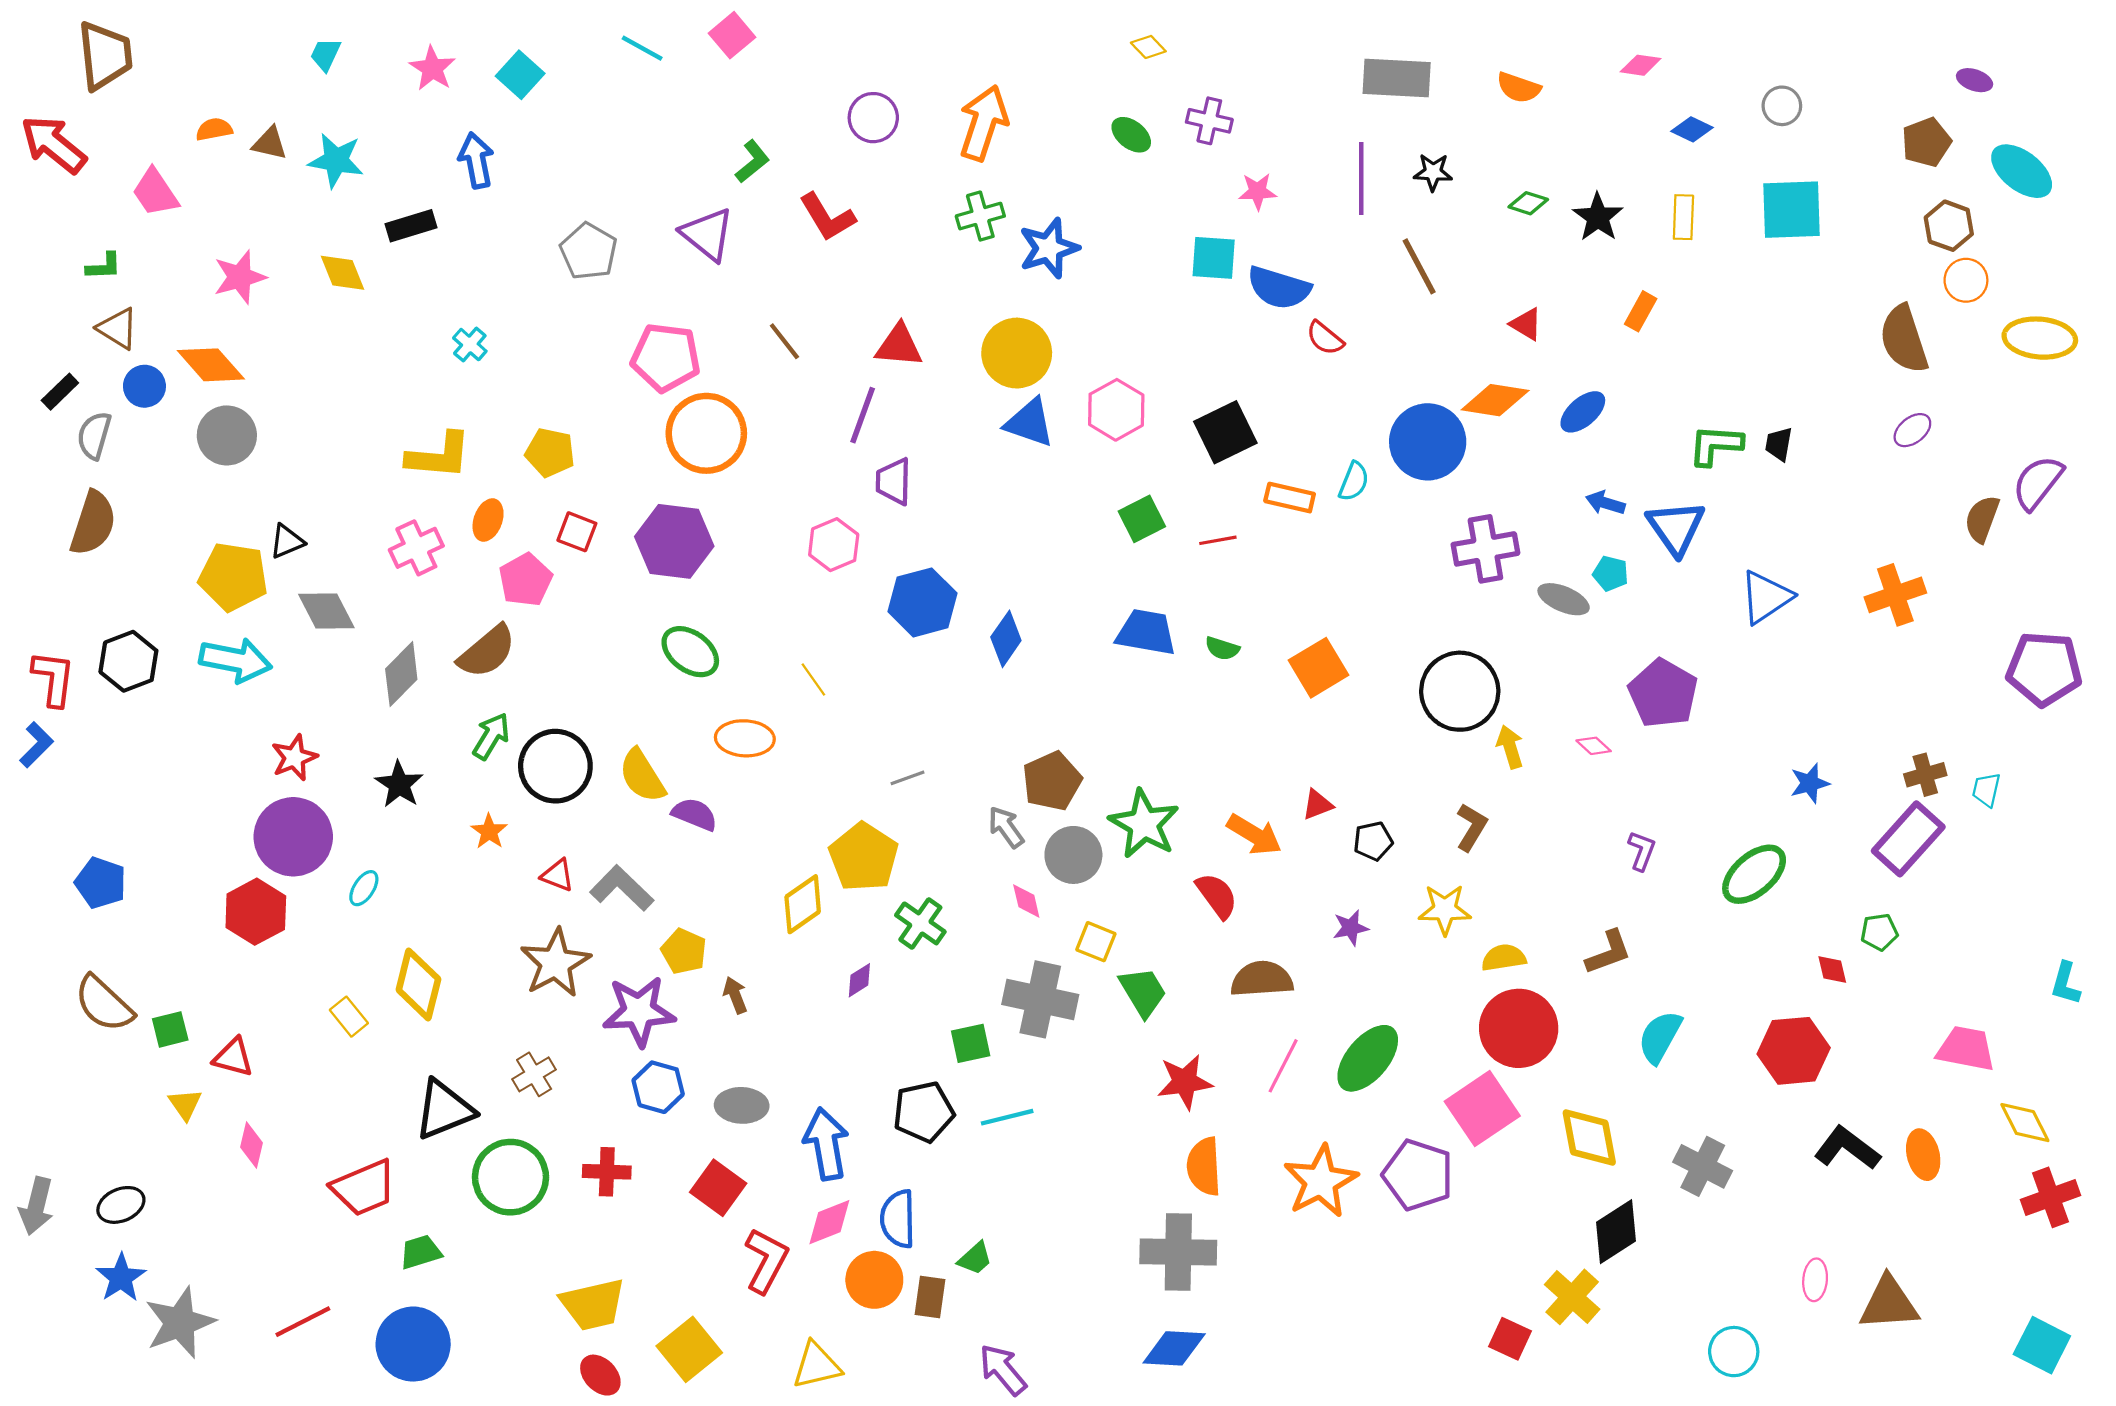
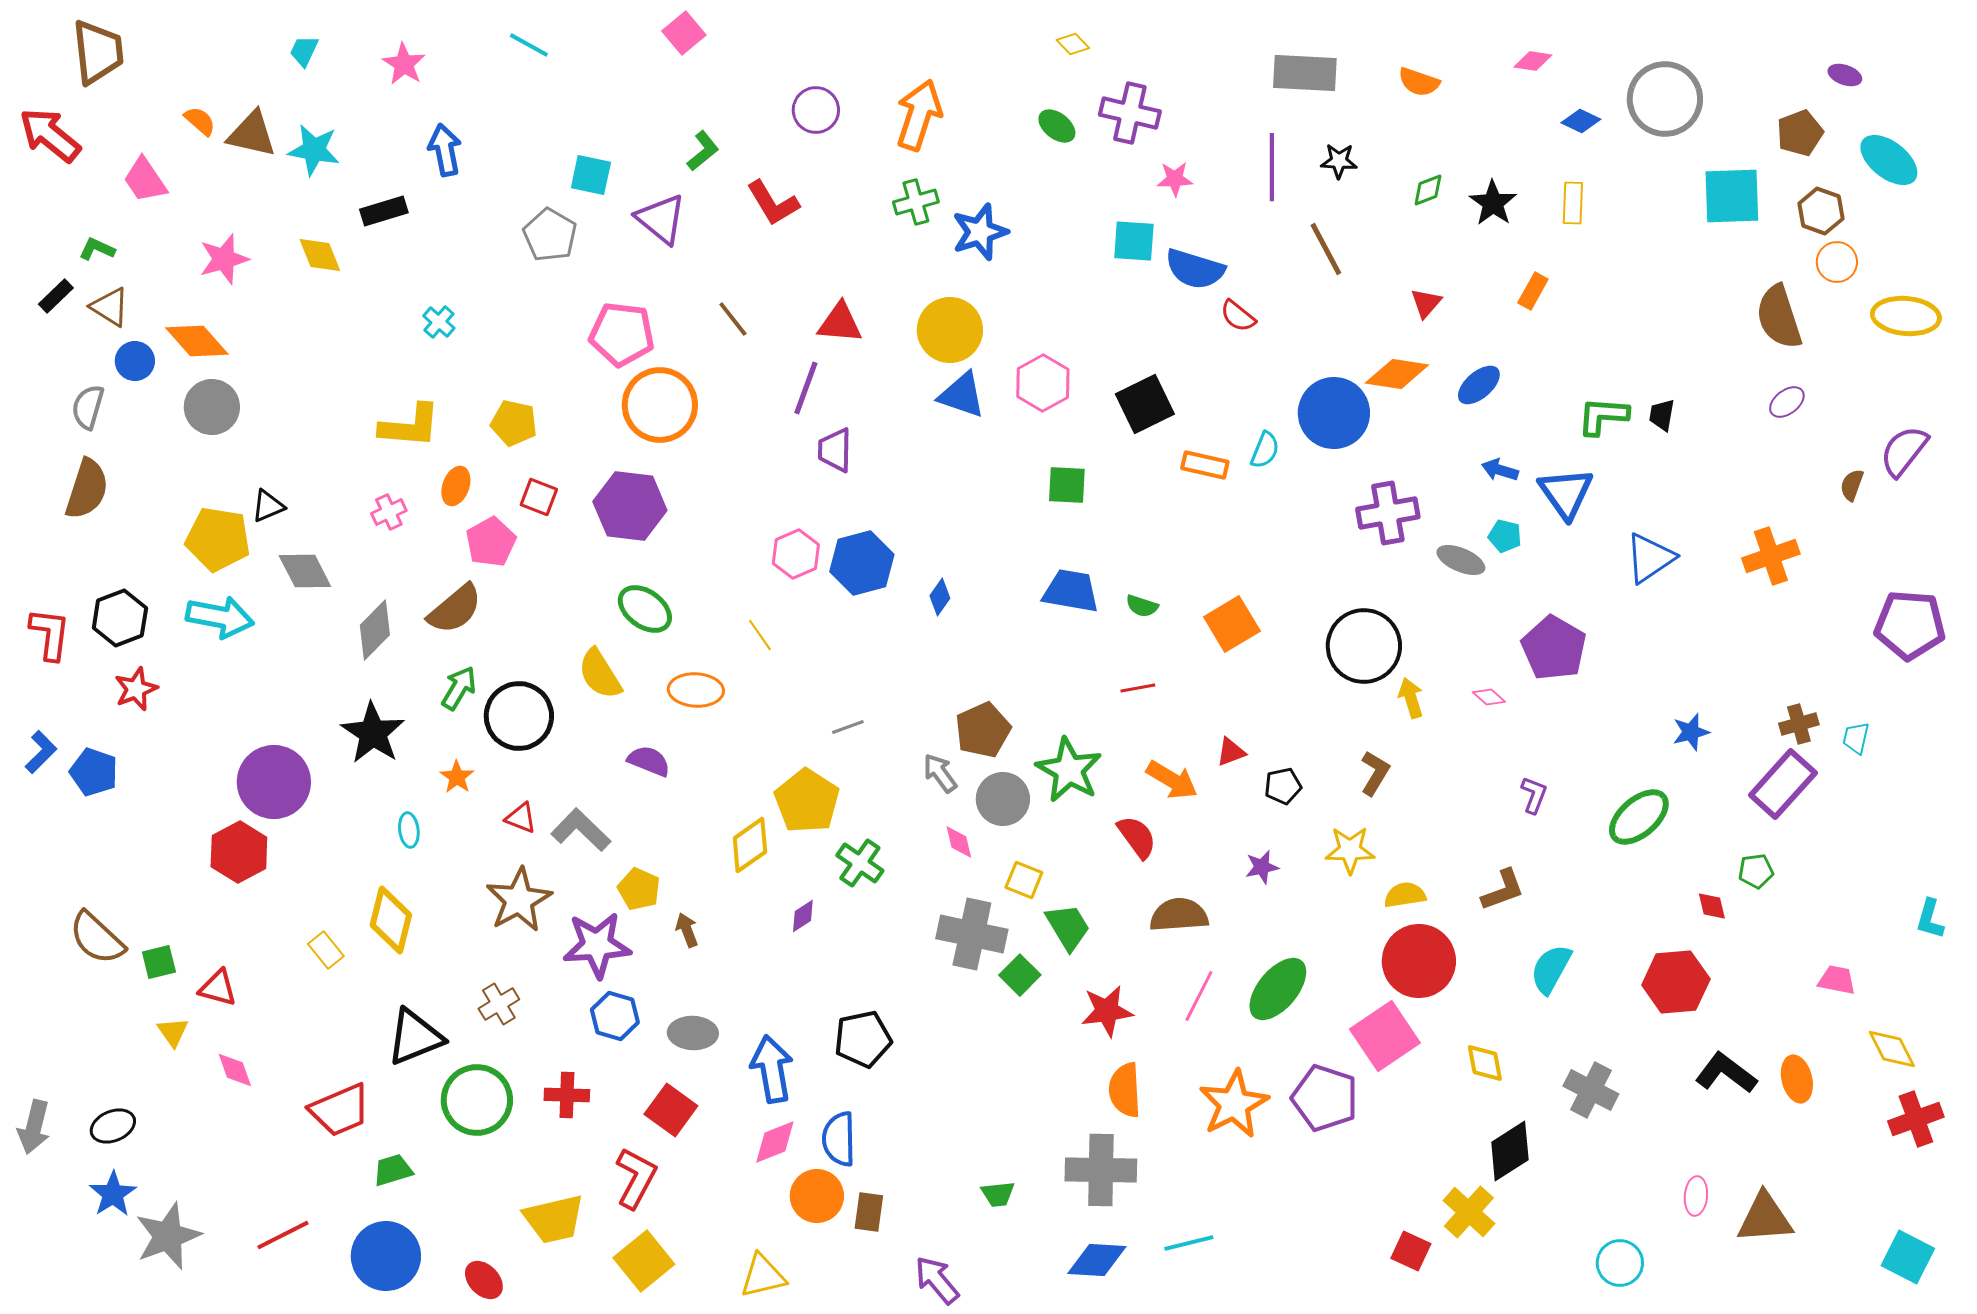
cyan line: (642, 48) -> (529, 45), moved
cyan square: (520, 75) -> (591, 175), moved, turned -30
gray circle: (1782, 106) -> (1665, 99), size x2.0
purple cross: (1209, 121) -> (1130, 113), size x1.4
orange semicircle: (214, 129) -> (200, 121), turned 52
brown triangle: (270, 143) -> (252, 134), size x1.5
green diamond: (1528, 203) -> (1428, 190), turned -39
cyan square: (1792, 210) -> (1732, 196), moved
green L-shape: (104, 266) -> (97, 249), turned -153
red triangle: (1526, 324) -> (1426, 303), turned 40
black rectangle: (60, 392) -> (56, 296), moved
green square: (1142, 519) -> (1067, 485), turned 30
brown semicircle: (1982, 519) -> (1852, 485), size x0.7
red line: (1218, 540) -> (1138, 688), moved
pink hexagon: (834, 545) -> (796, 554), moved
pink cross: (416, 548) -> (389, 512), size x0.7
blue diamond: (1006, 639) -> (940, 597), size x0.7
blue L-shape: (36, 745) -> (41, 752), moved
red star: (294, 758) -> (136, 689), moved
yellow semicircle: (642, 776) -> (600, 674), moved
black star: (399, 784) -> (373, 733), size x1.4
blue pentagon: (101, 883) -> (94, 772), moved
cyan ellipse: (364, 888) -> (409, 830), moved, turned -40
green square: (971, 1043) -> (1020, 975), moved, turned -33
pink trapezoid: (1966, 1049) -> (1837, 980), size x0.7
cyan line: (1007, 1117) -> (1189, 1243), moved
yellow diamond: (1589, 1138) -> (1485, 1063), size x0.7
pink diamond: (251, 1145) -> (235, 1070), turned -33
green trapezoid: (975, 1258) -> (998, 1194), moved, turned 36
red L-shape: (766, 1261) -> (636, 1178), moved
red ellipse: (600, 1375) -> (484, 1280), moved

